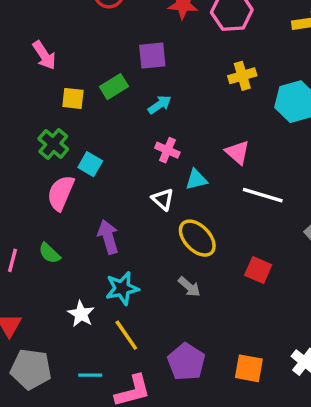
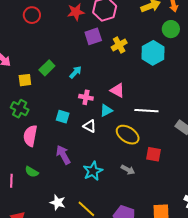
purple square: (152, 56) -> (93, 36), moved
pink triangle: (237, 152) -> (117, 90), moved
cyan square: (90, 164) -> (63, 117), moved
yellow ellipse: (197, 238) -> (128, 135), moved
gray arrow: (189, 287) -> (128, 170), moved
cyan star: (122, 288) -> (93, 171), moved

